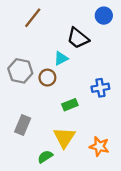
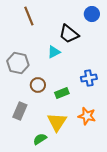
brown line: (33, 18) -> (29, 16), turned -60
brown circle: (47, 78) -> (38, 85), moved
orange star: (99, 146) -> (87, 116), moved

